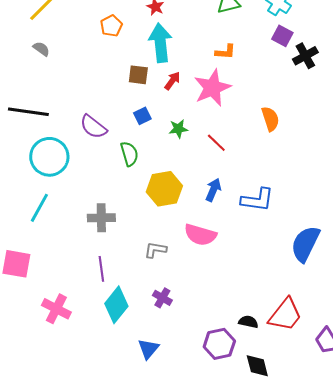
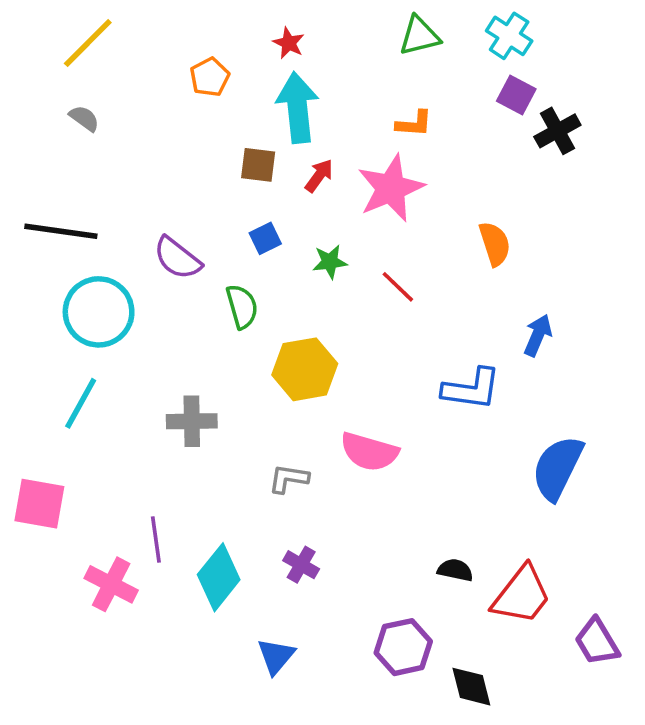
blue arrow: (213, 190) -> (538, 335), moved
purple line: (101, 269) -> (156, 540), moved
black semicircle: (248, 322) -> (455, 570), moved

